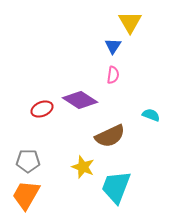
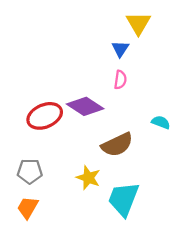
red ellipse: (42, 109) -> (45, 116), size x1.5
orange trapezoid: (26, 195) -> (28, 208), size x0.7

